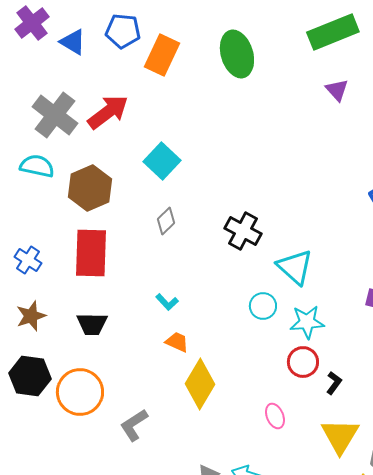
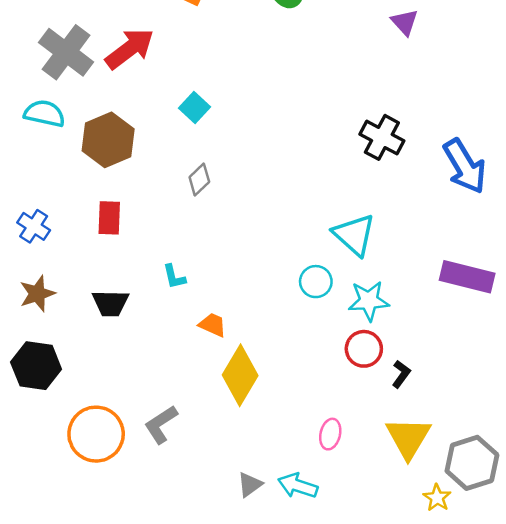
cyan square: (162, 161) -> (195, 107), size x0.7
black cross: (243, 231) -> (382, 137), moved
red rectangle: (91, 253) -> (109, 218), size x0.6
cyan L-shape: (167, 302) -> (174, 277), moved, turned 30
orange circle: (80, 392) -> (96, 434), moved
pink ellipse: (275, 416) -> (330, 434), moved, turned 35

